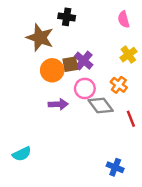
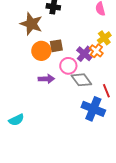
purple cross: (84, 61) -> (84, 54), moved
orange cross: (119, 85) -> (96, 51), moved
blue cross: (115, 167) -> (93, 109), moved, size x1.6

